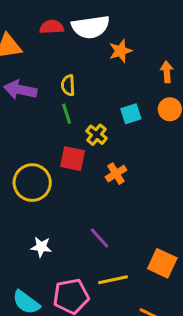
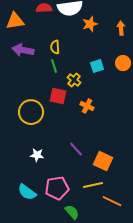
orange arrow: (167, 72) -> (121, 28), moved
orange cross: (116, 174) -> (87, 106), turned -32
orange square: (162, 263) -> (103, 161), moved
yellow line: (113, 280) -> (93, 185), moved

